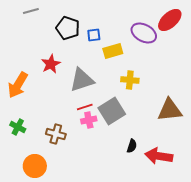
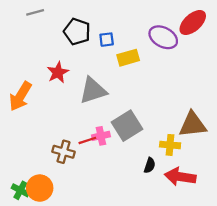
yellow cross: (130, 80) -> (170, 145), moved
red line: (85, 107) -> (87, 140), moved
green cross: (18, 127) -> (20, 190), moved

